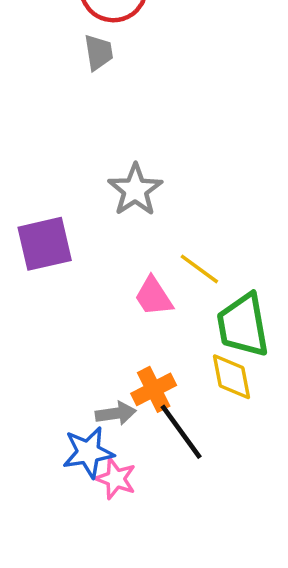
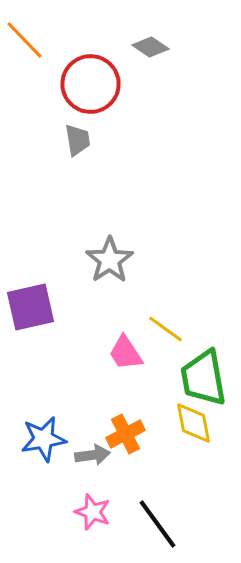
black line: (181, 432) -> (158, 524), moved
blue star: (88, 452) -> (44, 439), moved

